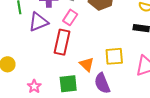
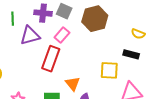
yellow square: (114, 56) -> (109, 70), moved

